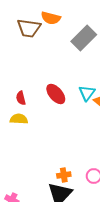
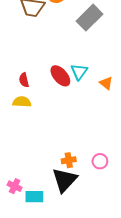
cyan triangle: (87, 93) -> (79, 72), moved

